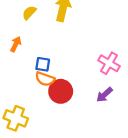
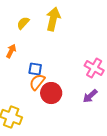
orange semicircle: (45, 79) -> (37, 82), turned 108

